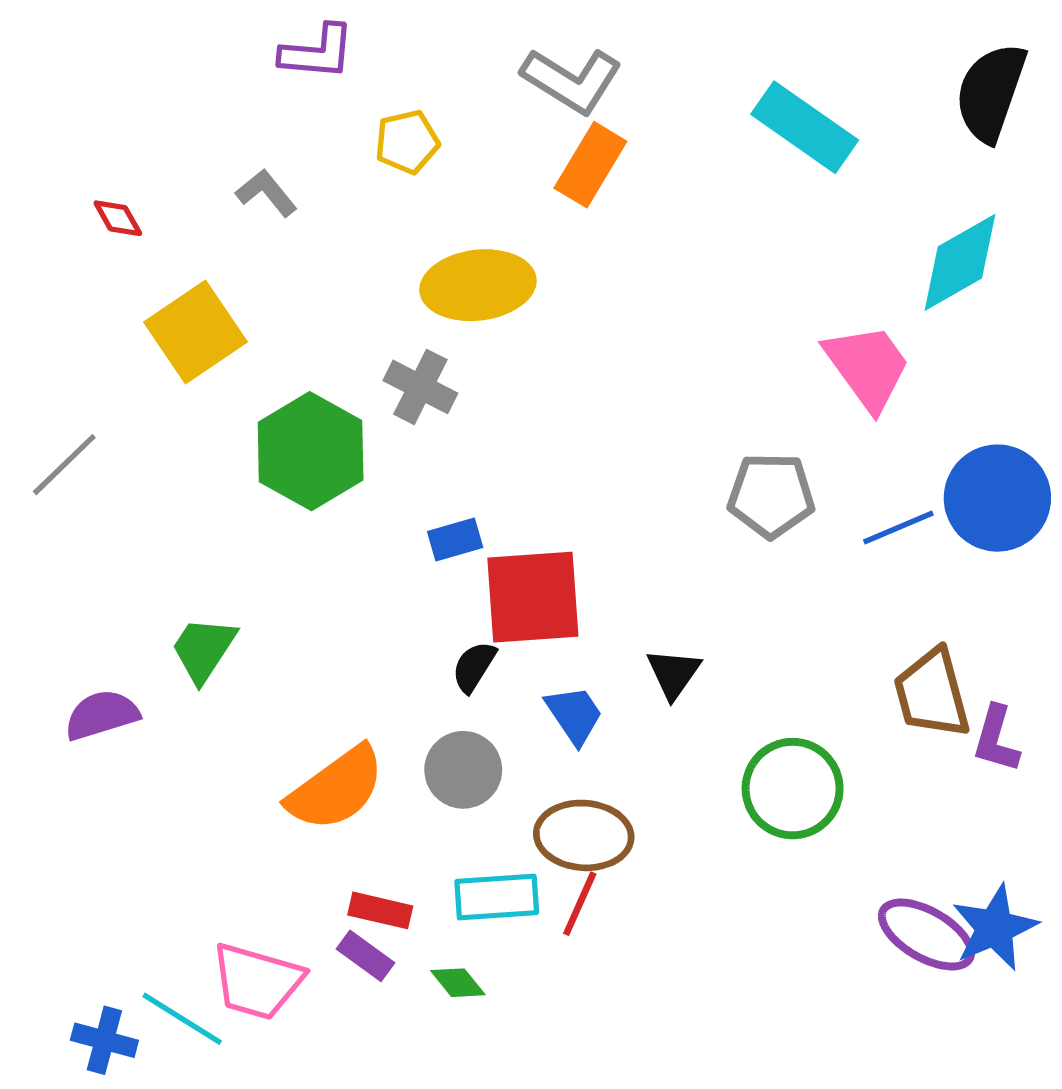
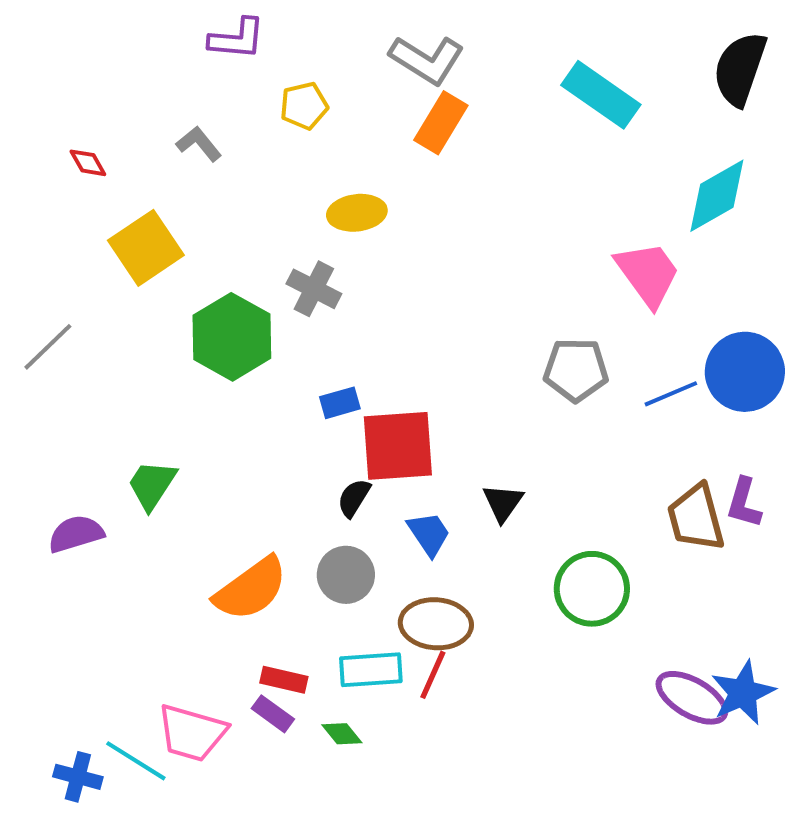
yellow ellipse: (478, 285) -> (357, 213), size x0.7
purple L-shape: (996, 739) -> (744, 503), moved

